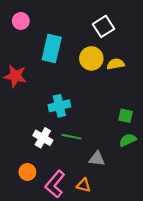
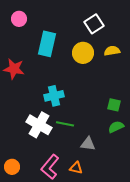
yellow semicircle: (116, 64) -> (112, 51), moved
white cross: (43, 138) -> (39, 125), size x1.4
orange circle: (27, 172) -> (12, 167), moved

